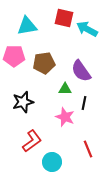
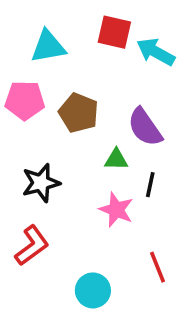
brown pentagon: (44, 63) -> (79, 113), turned 30
red L-shape: (32, 141) -> (32, 246), moved

